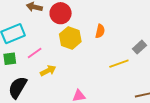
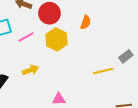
orange semicircle: (100, 31) -> (86, 22), moved
pink line: (35, 53) -> (26, 37), moved

